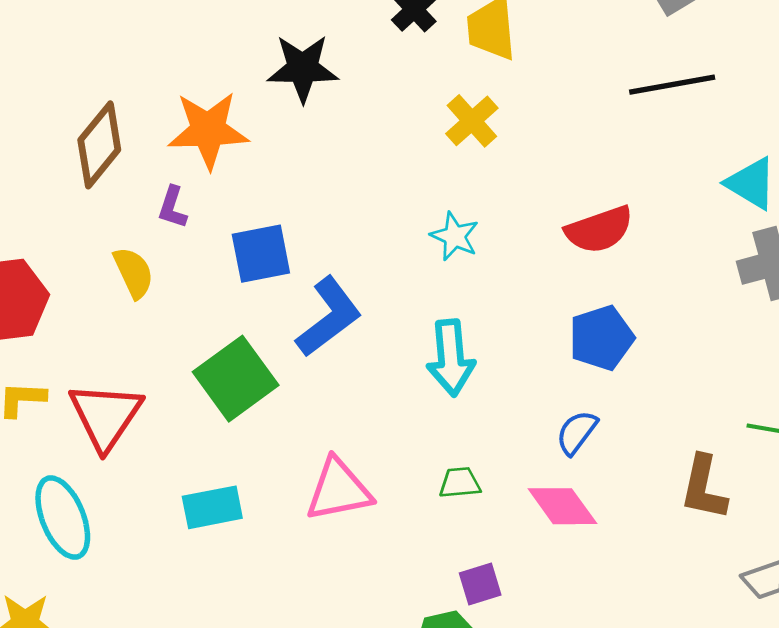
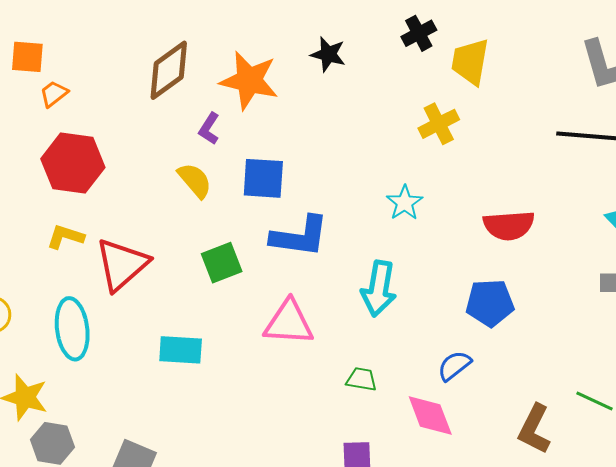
black star: (303, 68) -> (328, 54), size x0.7
yellow semicircle: (133, 273) -> (195, 180), moved, turned -30
blue L-shape: (329, 317) -> (300, 236), turned 30
green square: (236, 379) -> (222, 263), size x0.7
pink triangle: (339, 490) -> (289, 323), moved

